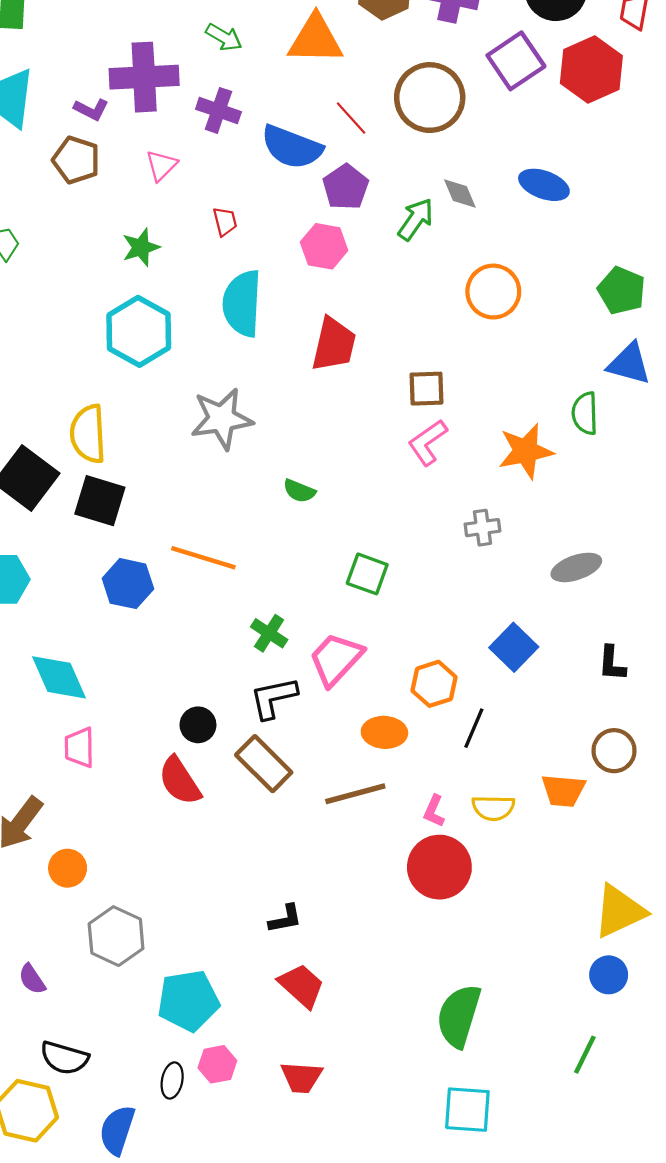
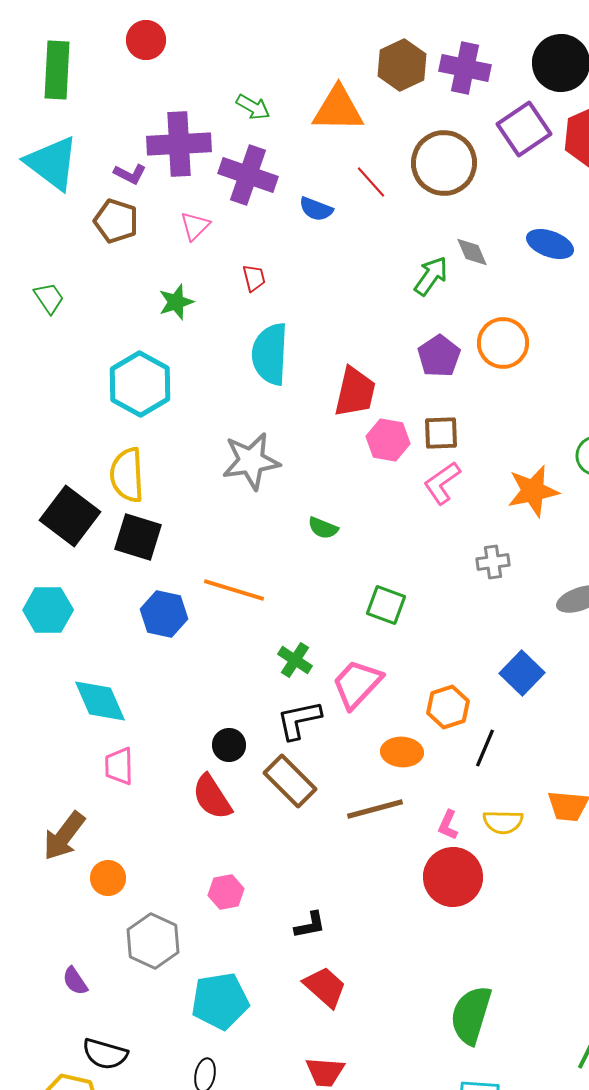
purple cross: (218, 110) -> (248, 175), size x1.4
blue semicircle: (292, 147) -> (316, 209), size x0.6
purple pentagon: (346, 187) -> (439, 356), moved
pink hexagon: (324, 246) -> (388, 440), moved
cyan hexagon: (139, 331) -> (140, 384), moved
pink hexagon: (217, 1064) -> (226, 892), moved

